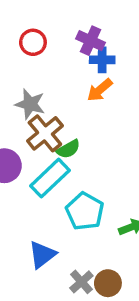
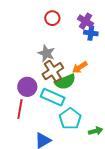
orange arrow: (100, 90) -> (80, 67), moved
green semicircle: (68, 149) -> (65, 82), size x1.5
cyan rectangle: (50, 178) -> (53, 97), turned 60

